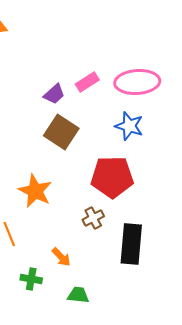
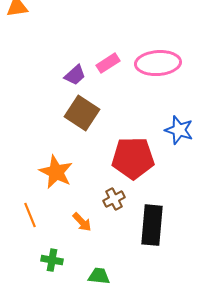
blue star: (129, 126) -> (179, 130), moved
orange arrow: (61, 257) -> (82, 222), moved

